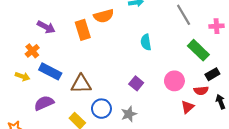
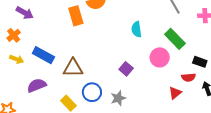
purple arrow: (46, 27) -> (25, 13), moved
green rectangle: (198, 50) -> (175, 39), moved
orange cross: (32, 51) -> (14, 35), moved
black rectangle: (212, 74) -> (200, 62), turned 48
pink circle: (174, 81) -> (160, 57), moved

